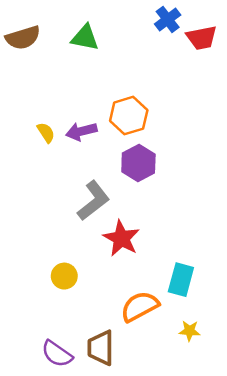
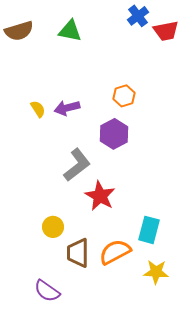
orange hexagon: (129, 116) -> (124, 96), moved, size x0.7
yellow star: (190, 331) -> (156, 272), size x1.4
brown trapezoid: (101, 348) -> (78, 253), moved

